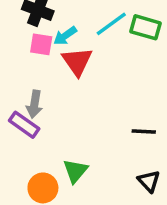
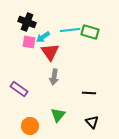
cyan line: (111, 24) -> (70, 30), turned 30
gray arrow: (34, 104) -> (54, 77), moved
green triangle: (75, 171) -> (58, 115), moved

